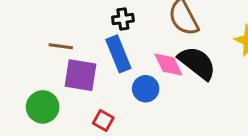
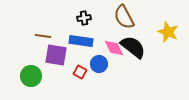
blue rectangle: (118, 54) -> (81, 41), turned -60
red square: (103, 121) -> (80, 72), moved

